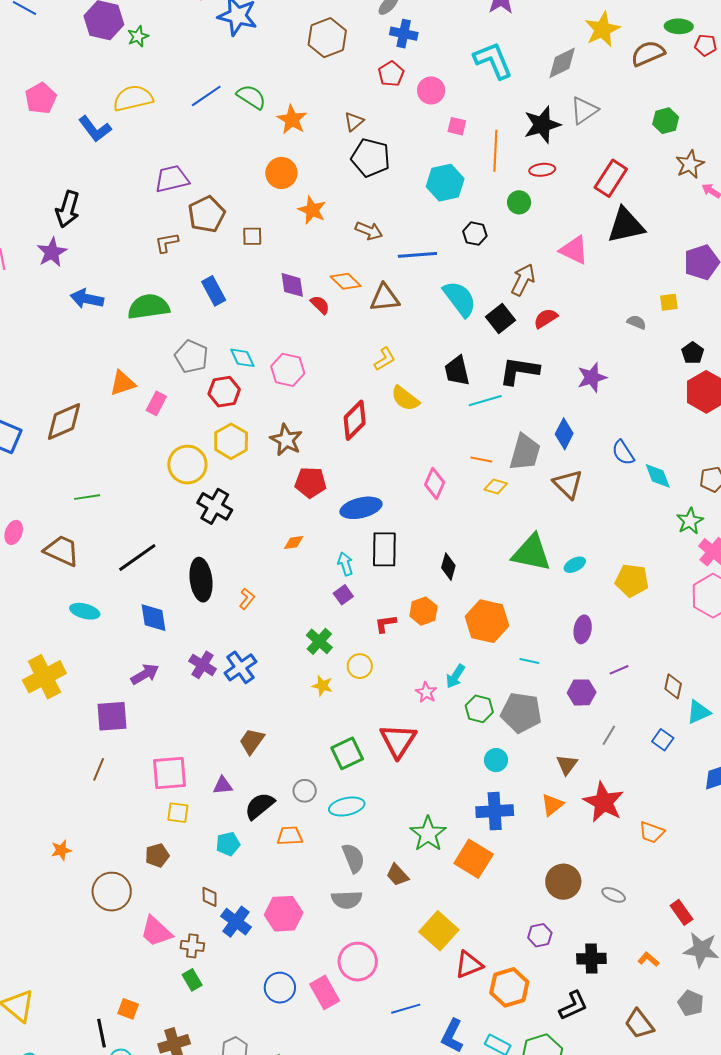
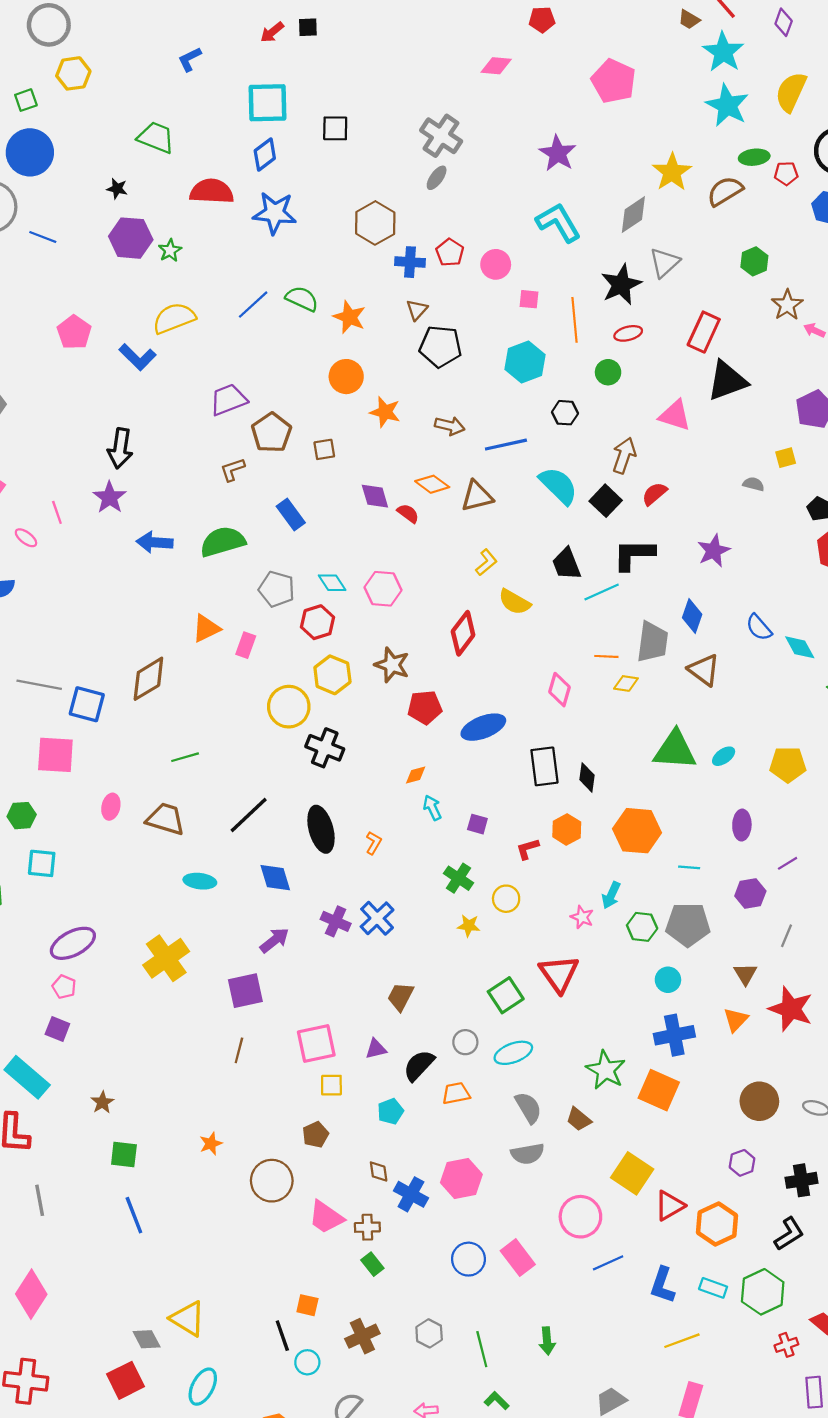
blue cross: (404, 34) -> (410, 262), moved
black rectangle: (384, 549) -> (544, 766), moved
cyan arrow: (345, 564) -> (432, 808), moved
purple square: (343, 595) -> (477, 824), turned -30
pink circle: (358, 962) -> (580, 1217), moved

